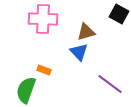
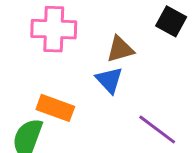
orange rectangle: (44, 70) -> (55, 108), size x1.6

